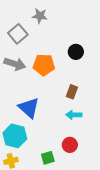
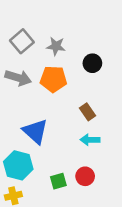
gray star: (40, 16) -> (56, 46), moved
brown rectangle: (72, 92) -> (88, 112), turned -56
green square: (48, 158) -> (58, 181), moved

